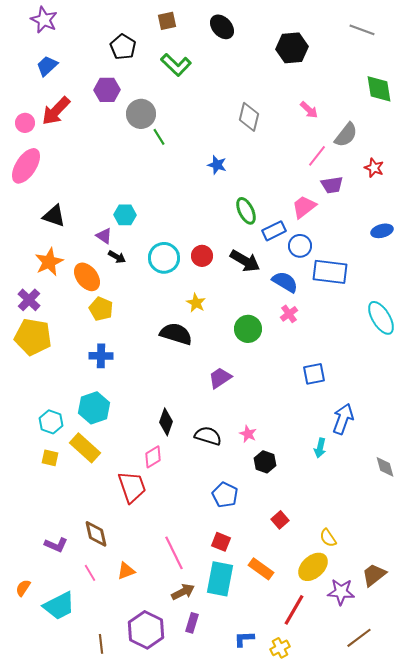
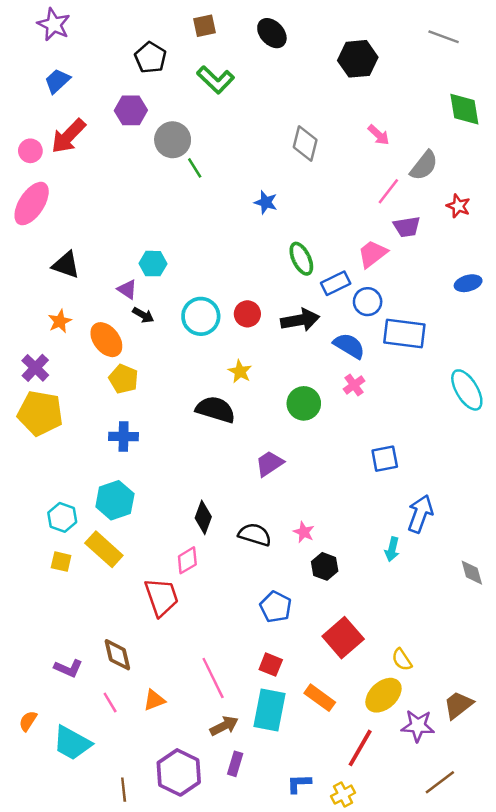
black arrow: (245, 261) -> (300, 320), turned -40
orange star: (49, 262) -> (60, 321), size x0.7
red square: (280, 520) -> (343, 638), size x1.8
cyan trapezoid: (59, 606) -> (72, 743), turned 56

